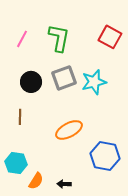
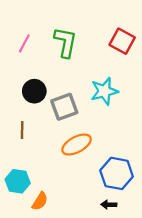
gray square: (64, 78) -> (64, 107), moved
black arrow: (64, 184) -> (109, 205), moved

